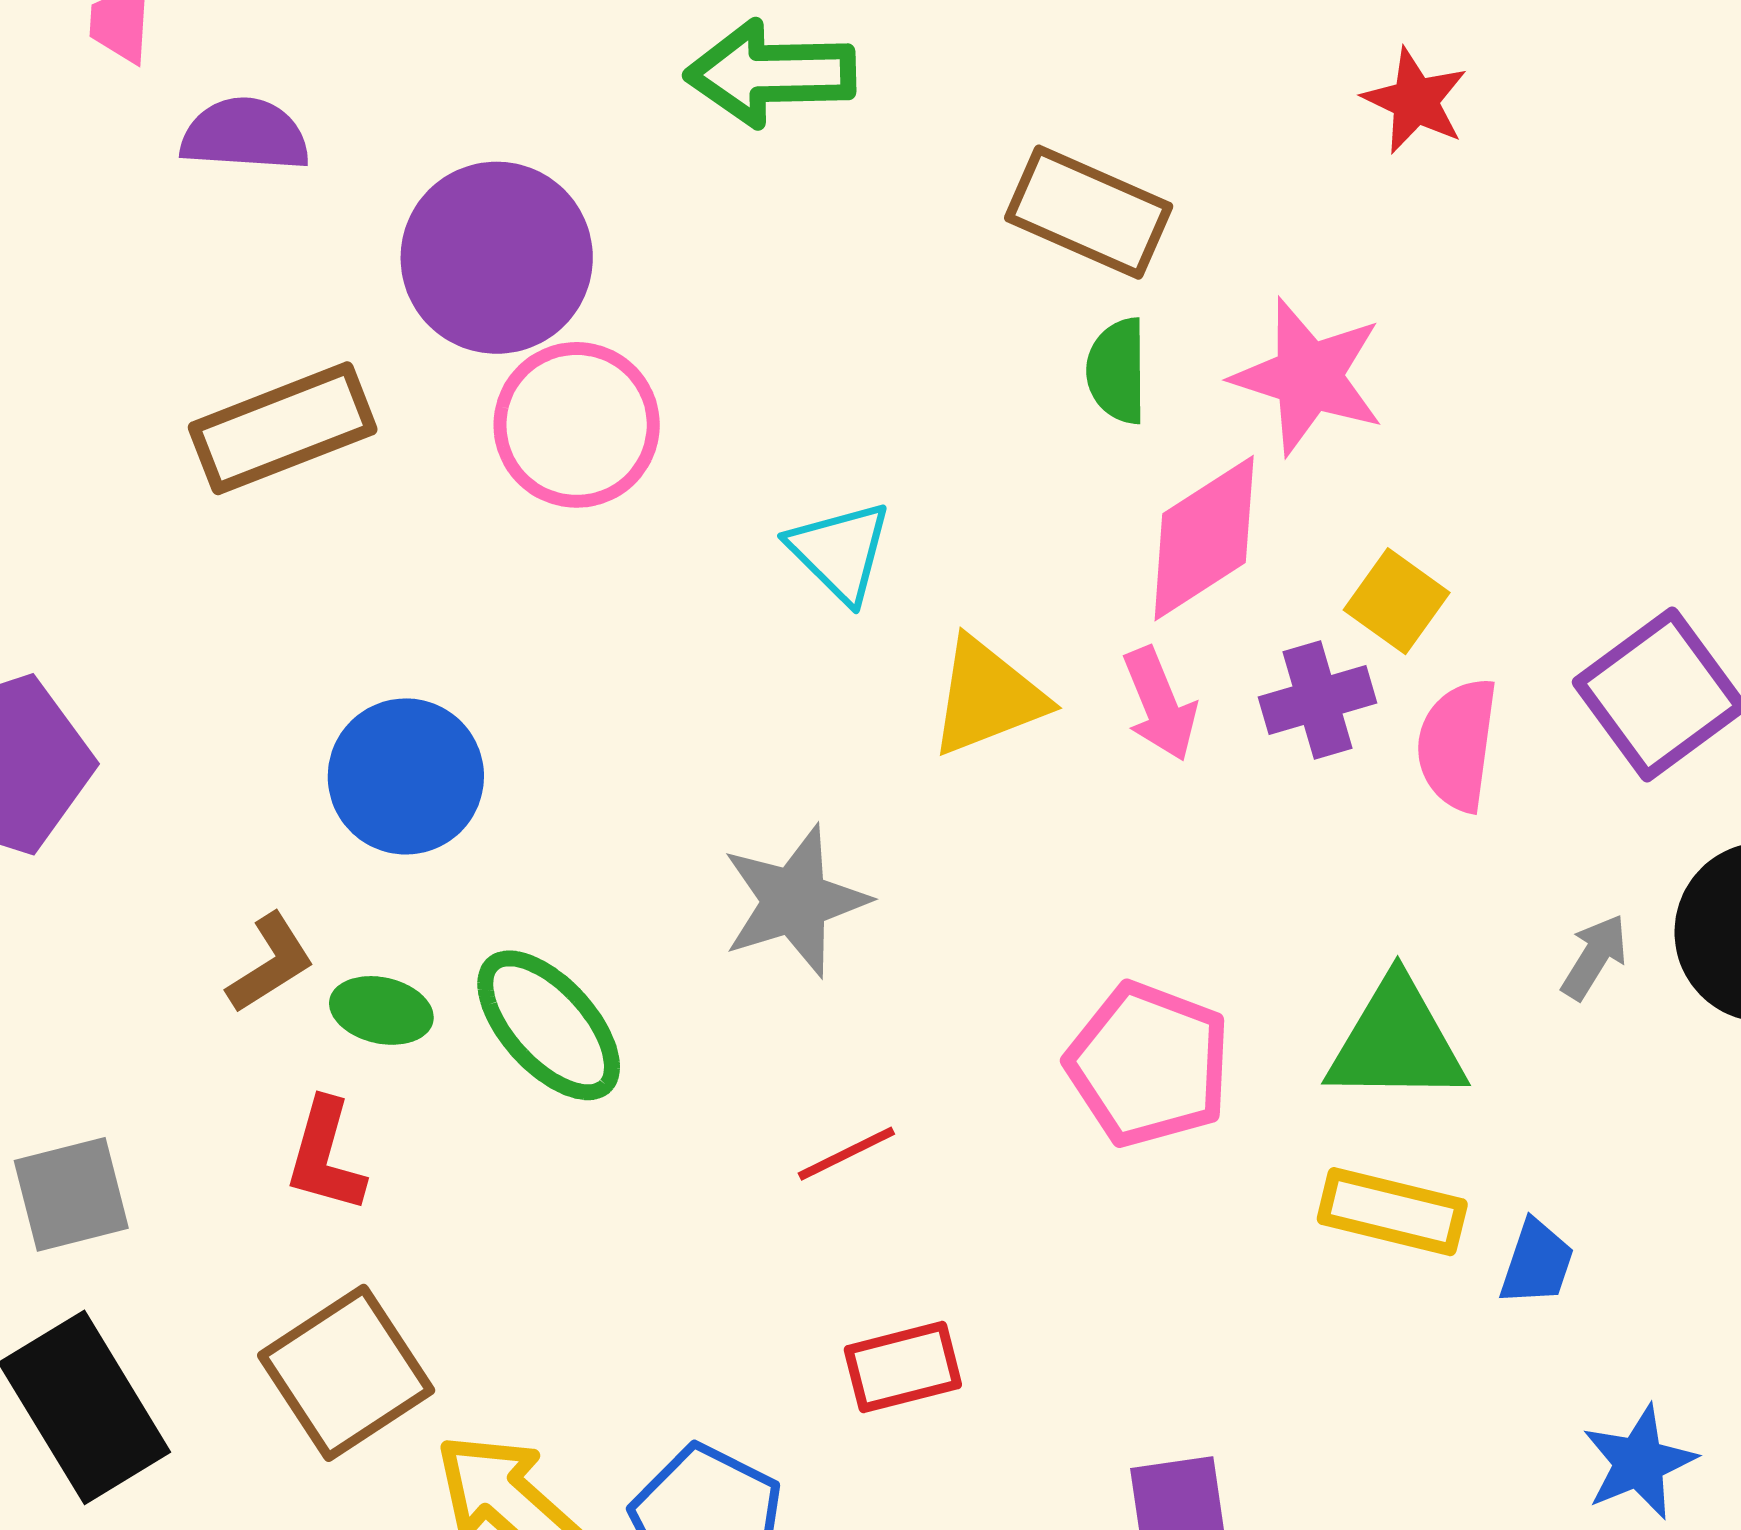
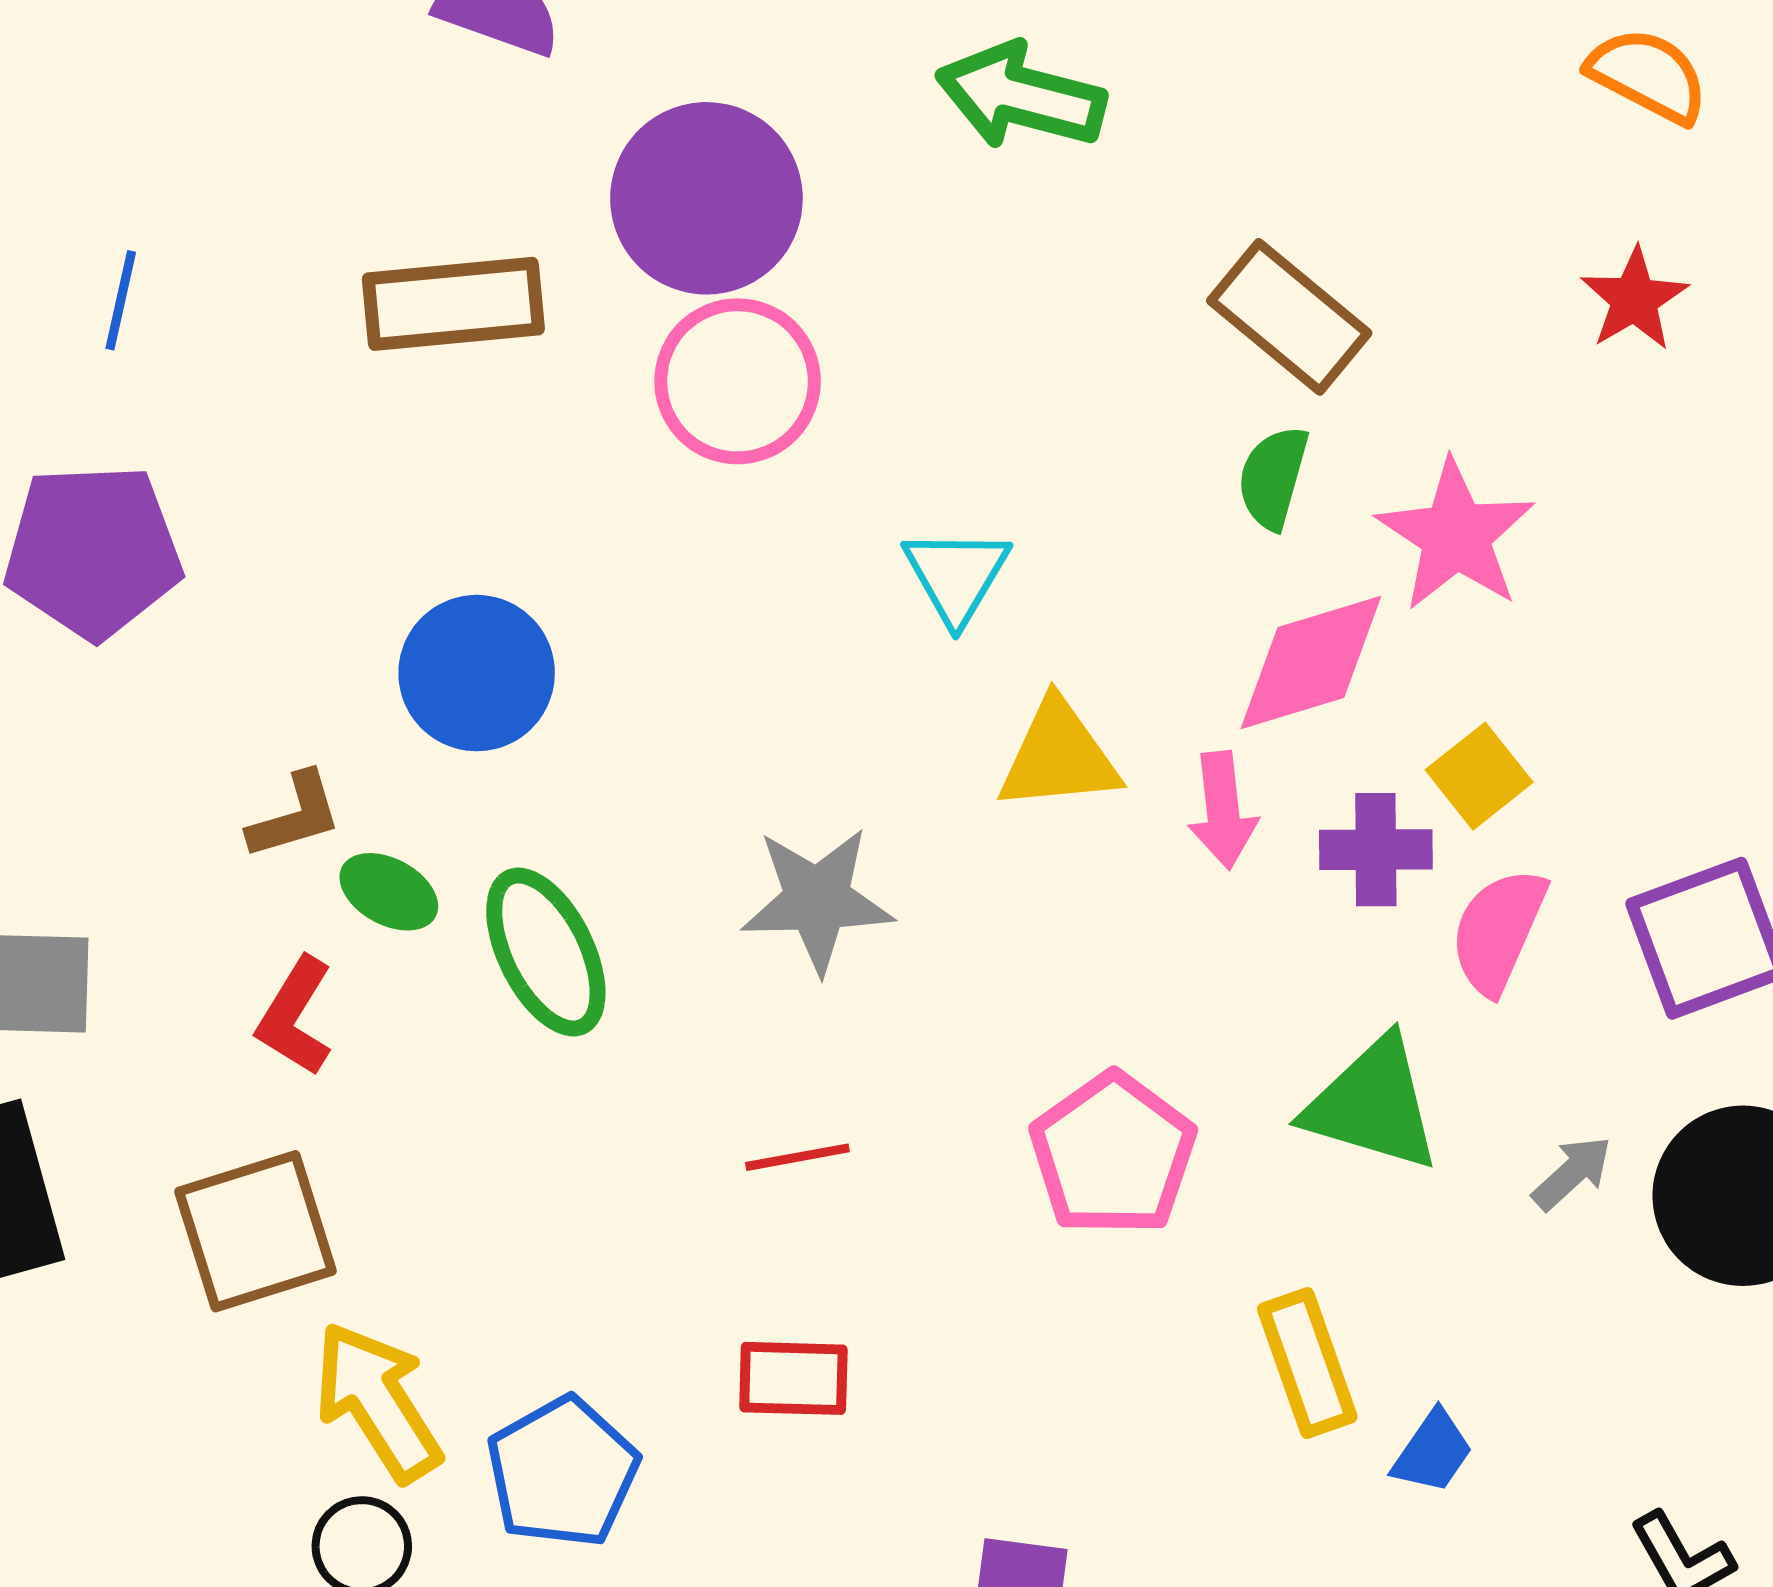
green triangle: (1397, 1042) -> (1373, 1104), moved
yellow rectangle: (1392, 1212) -> (1307, 1363), turned 41

